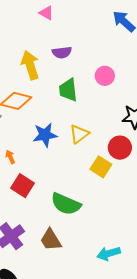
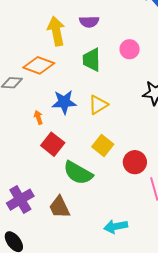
red circle: (120, 148) -> (135, 162), moved
orange arrow: (10, 157) -> (38, 117), moved
yellow square: (101, 167) -> (103, 146), moved
red square: (23, 186) -> (53, 144), moved

